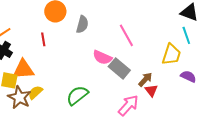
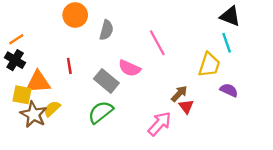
red line: (43, 39) -> (69, 66), moved
gray rectangle: (119, 68) -> (106, 81), moved

